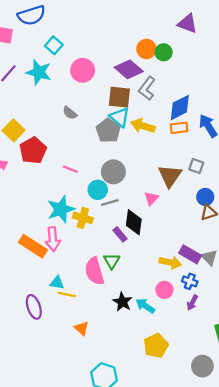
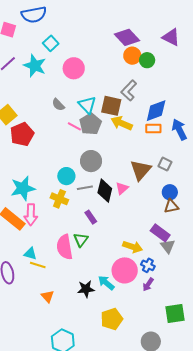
purple diamond: (129, 69) -> (127, 37), moved
brown square: (119, 97) -> (111, 106), moved
cyan triangle: (120, 117) -> (87, 105), moved
pink line: (70, 169) -> (74, 126), moved
cyan circle: (98, 190) -> (66, 176), moved
cyan star: (61, 209) -> (23, 188), moved
black diamond: (134, 222) -> (105, 191), moved
purple rectangle: (190, 254) -> (160, 233), moved
pink circle: (164, 290) -> (125, 270), size x1.6
black star: (122, 302) -> (86, 289), moved, turned 30

